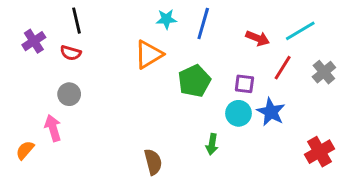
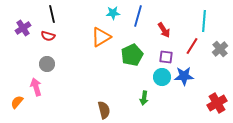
cyan line: (300, 31) -> (204, 21), turned -55
red arrow: (258, 38) -> (164, 30), moved, turned 35
blue star: (271, 112) -> (184, 76), turned -30

